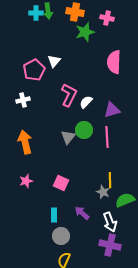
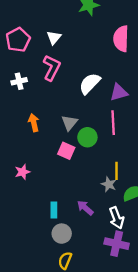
pink pentagon: (34, 70) -> (18, 40), moved
pink L-shape: (69, 95) -> (52, 68), moved
white semicircle: (86, 102) -> (90, 83), size x1.5
green circle: (84, 130) -> (87, 137), moved
orange arrow: (25, 142) -> (34, 123), moved, size x0.7
pink square: (61, 183) -> (66, 151), moved

